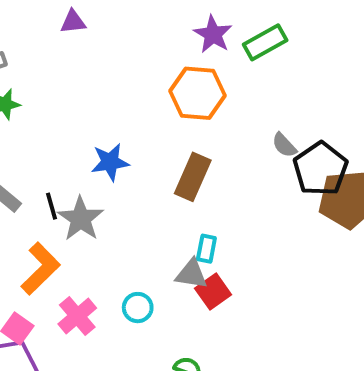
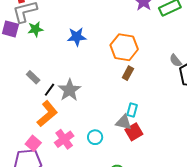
orange hexagon: (198, 93) -> (124, 47), moved
blue star: (110, 162) -> (77, 37), moved
brown rectangle: (193, 177) -> (128, 73), size x0.6
black line: (52, 206) -> (49, 90), moved, turned 48

